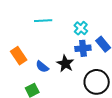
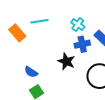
orange rectangle: (19, 56) -> (17, 33), moved
blue semicircle: (42, 67) -> (31, 72), moved

